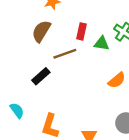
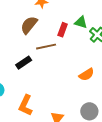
green triangle: (102, 43) -> (81, 22), moved

